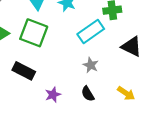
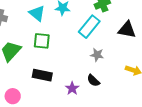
green square: (34, 33) -> (42, 41), size x0.7
black semicircle: (88, 94) -> (93, 81), moved

